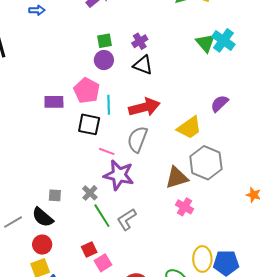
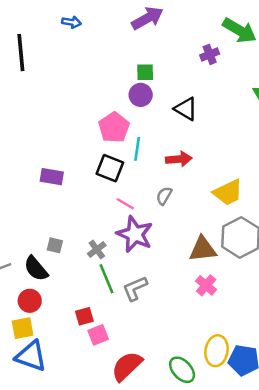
purple cross: (140, 41) -> (210, 54), moved
purple rectangle: (54, 102) -> (52, 177), moved
red arrow: (144, 107) -> (179, 159), size x0.7
gray semicircle: (137, 139) -> (164, 196), size x0.6

